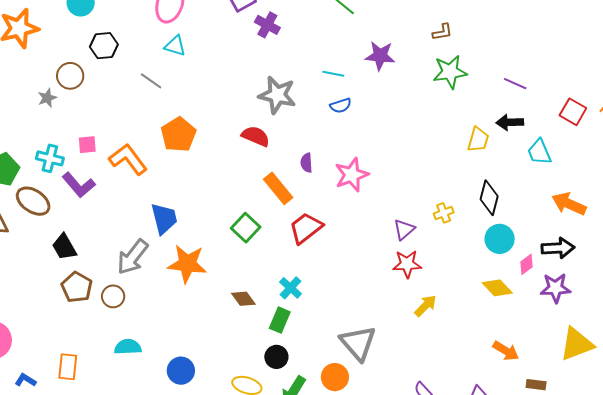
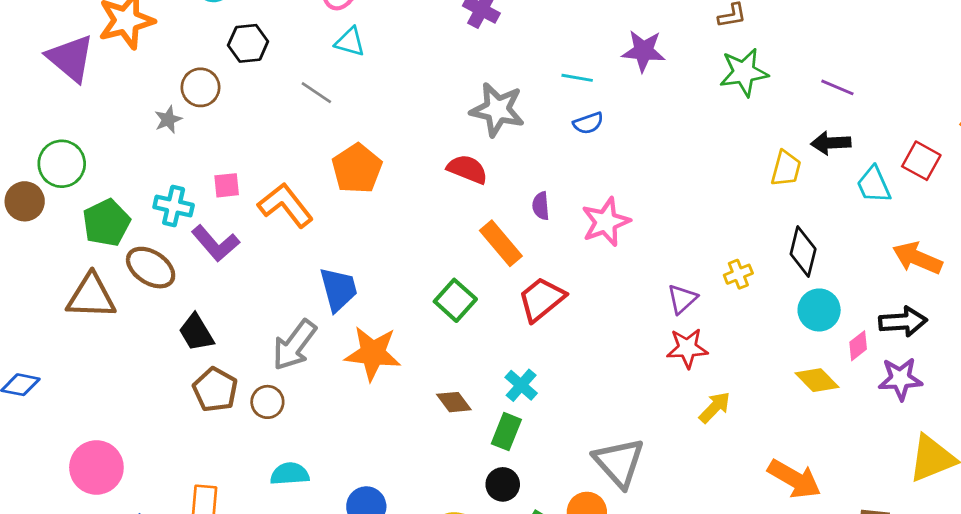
red square: (573, 112) -> (921, 161), moved
orange arrow: (506, 351) -> (794, 479), moved, size x1.4

